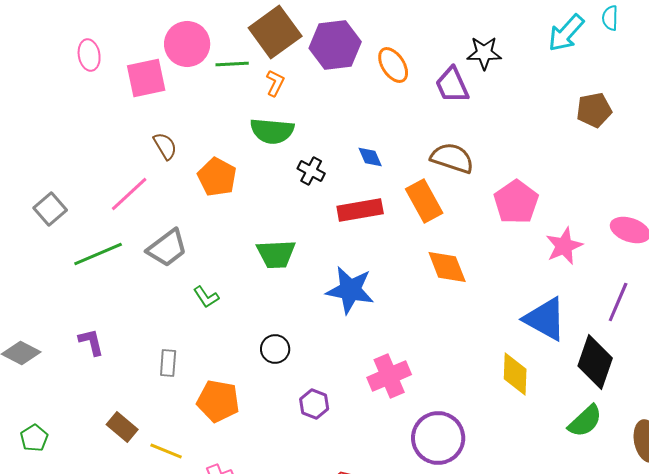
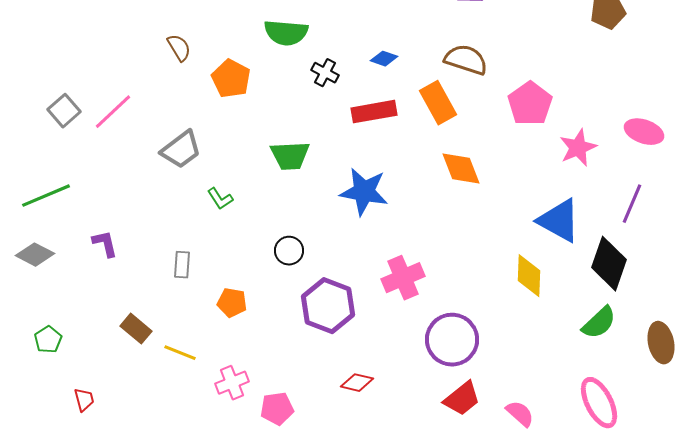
blue diamond: (370, 157) -> (384, 59), turned -48
pink line: (129, 194) -> (113, 112), moved
green line: (98, 254) -> (46, 196), moved
orange pentagon: (218, 401) -> (232, 303), size x0.7
purple hexagon: (314, 404) -> (328, 306), size x1.8

